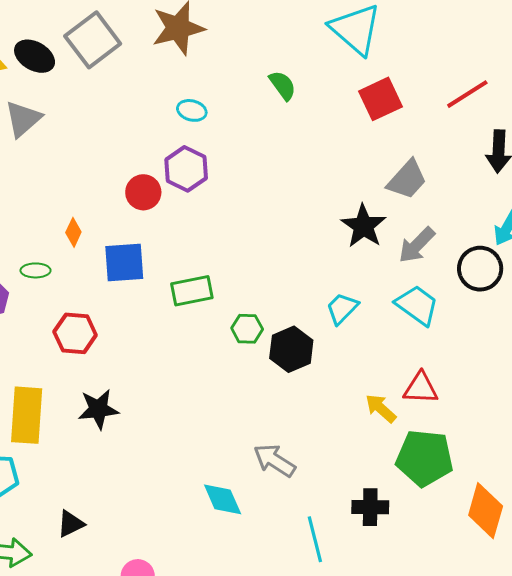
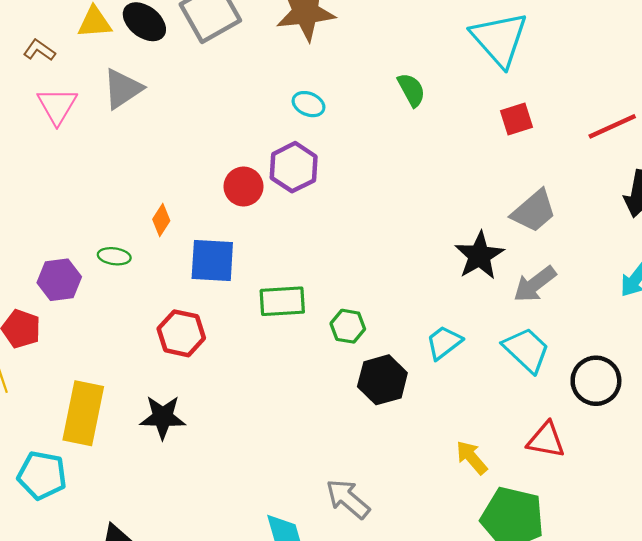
red square: (380, 99) -> (517, 119), size x0.7
black circle: (480, 269) -> (596, 381), moved
green hexagon: (247, 329) -> (348, 326), moved
red hexagon: (75, 333) -> (181, 333), moved
red triangle: (421, 388) -> (546, 440), moved

